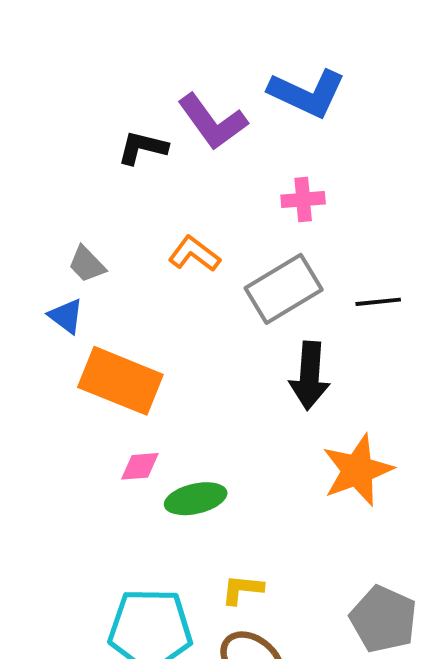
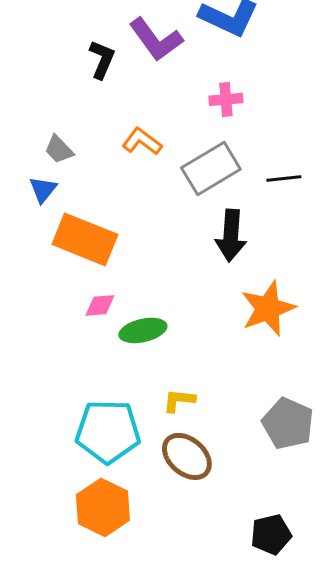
black L-shape: (142, 148) -> (102, 59), turned 99
blue triangle: (66, 316) -> (43, 189), turned 32

